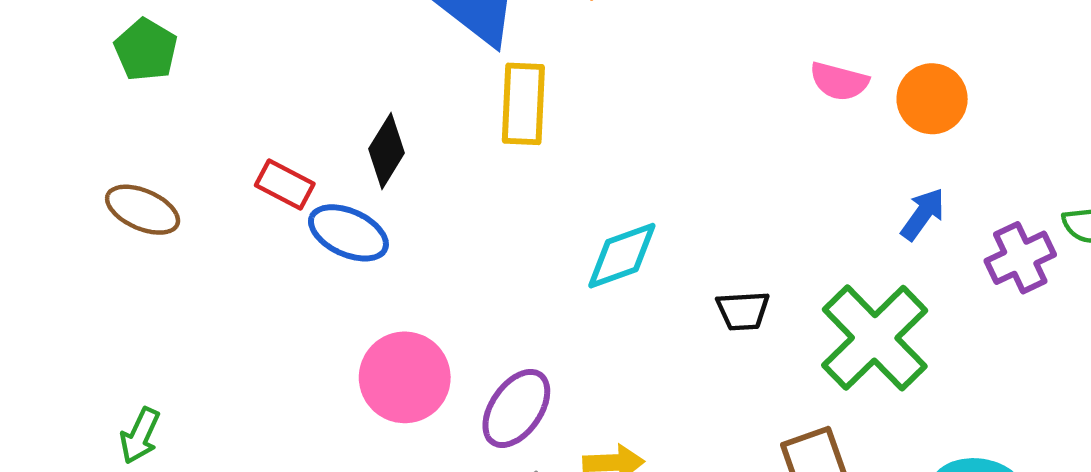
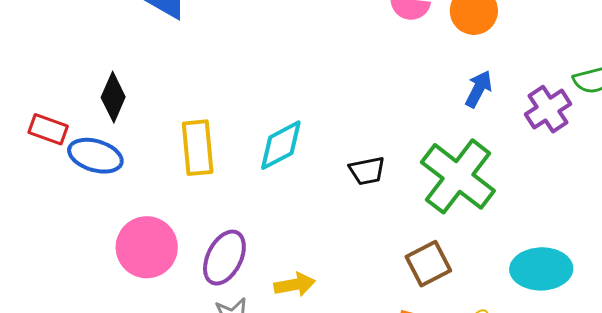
yellow rectangle: (523, 104) -> (198, 148), moved

